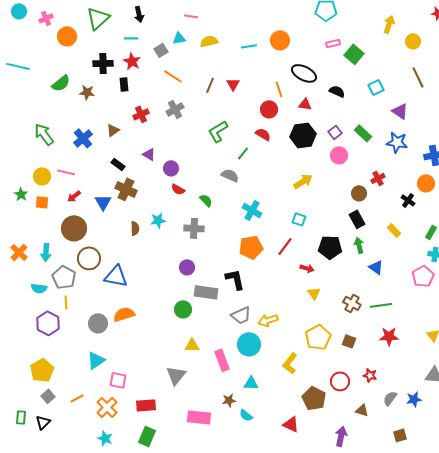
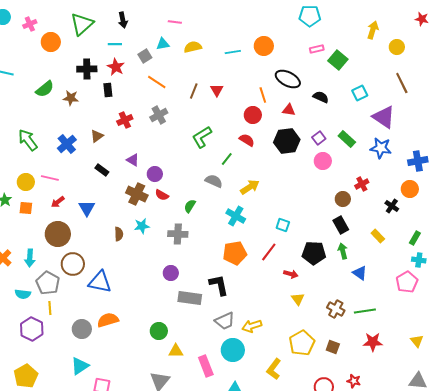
purple triangle: (400, 111) -> (384, 117), size x1.4
yellow arrow: (303, 181) -> (250, 187), moved
brown cross: (126, 189) -> (137, 194), moved
green semicircle: (206, 200) -> (190, 206), turned -104
green circle: (183, 309) -> (159, 331), moved

